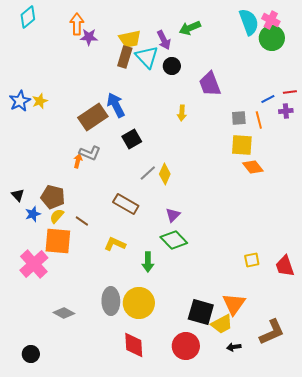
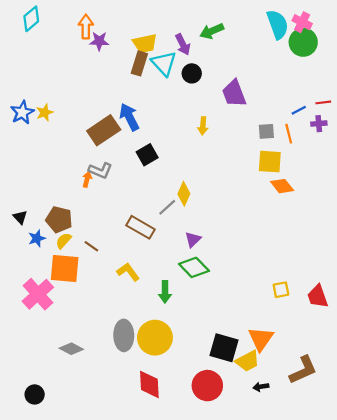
gray line: (148, 173) -> (167, 207), moved
yellow L-shape: (115, 244) -> (128, 272), turned 30

